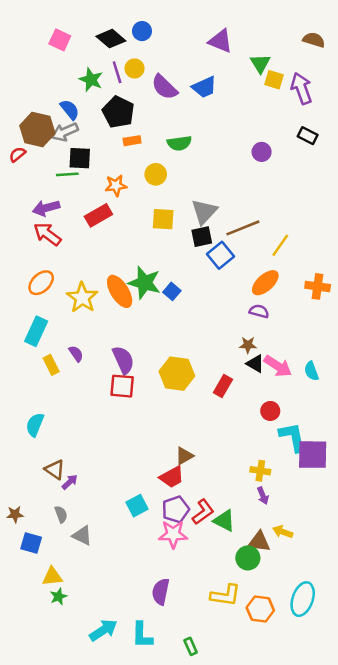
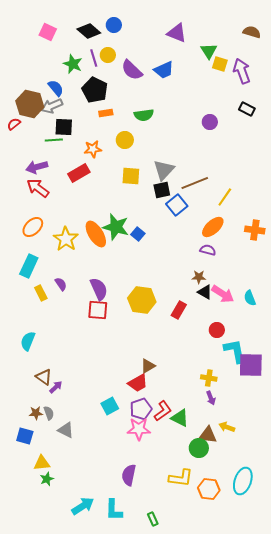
brown star: (15, 514) -> (36, 413), moved

